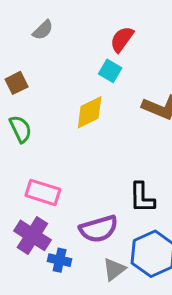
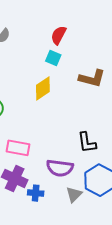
purple semicircle: (99, 229) -> (60, 168), turned 32

